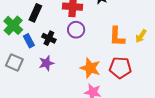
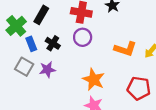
orange L-shape: (117, 37) -> (125, 49), turned -80
gray square: (14, 62) -> (24, 67), moved
red pentagon: (120, 68) -> (139, 88), moved

